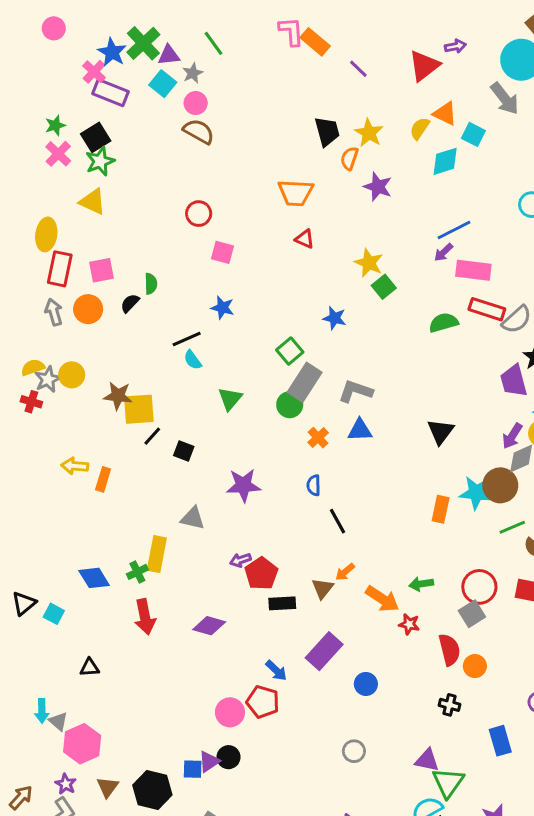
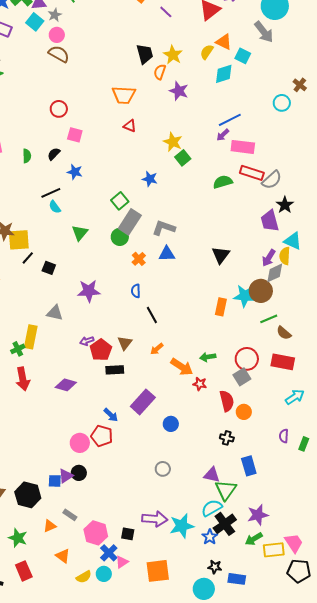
black semicircle: (130, 303) -> (54, 154), moved
brown triangle: (323, 588) -> (125, 343), moved
blue rectangle: (500, 741) -> (249, 466), moved

